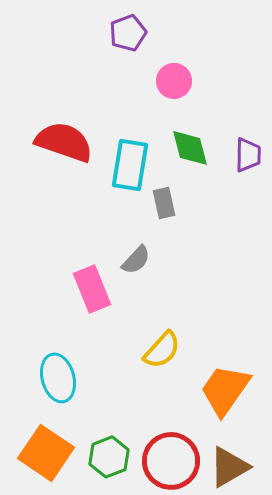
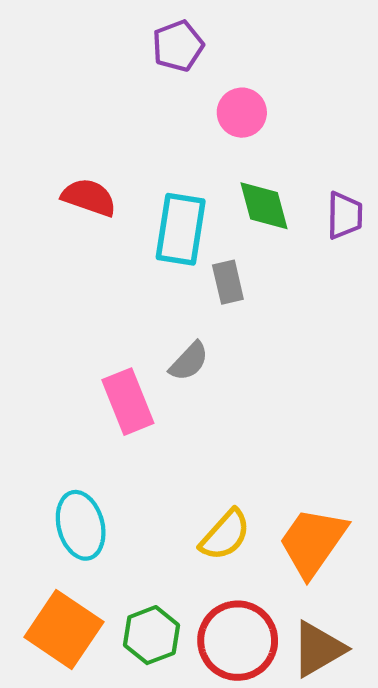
red semicircle: (64, 142) -> (89, 197), size x0.7
yellow semicircle: (162, 350) -> (225, 535), moved

